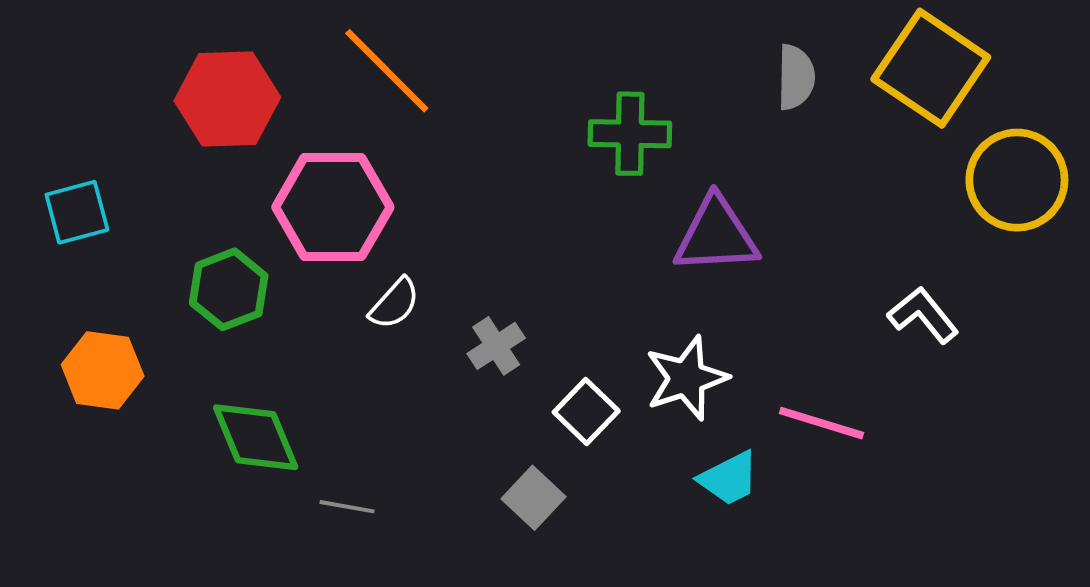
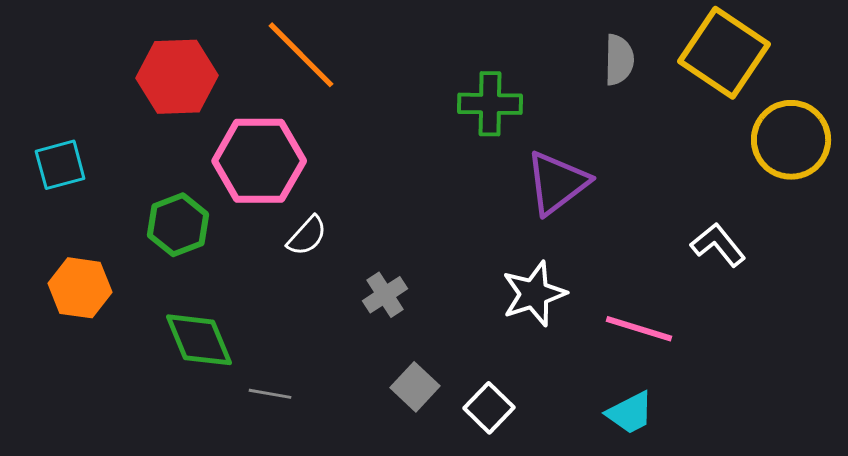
purple triangle: (716, 235) -> (557, 183), turned -34
gray cross: (496, 346) -> (385, 295), moved
white square: (586, 412) -> (489, 408), moved
cyan trapezoid: (729, 478) -> (630, 413), moved

